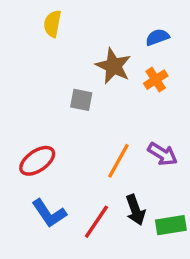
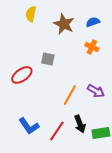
brown star: (113, 66) -> (64, 24), moved
orange cross: (156, 80) -> (92, 47), turned -32
red ellipse: (37, 161) -> (22, 75), moved

